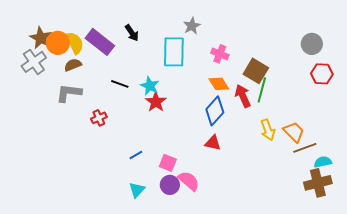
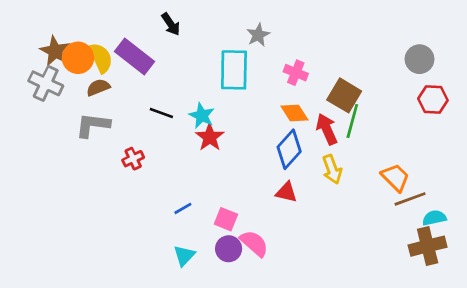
black arrow: (132, 33) -> (171, 24), moved
gray cross: (34, 62) -> (46, 83), turned -30
yellow arrow: (268, 130) -> (332, 169), moved

